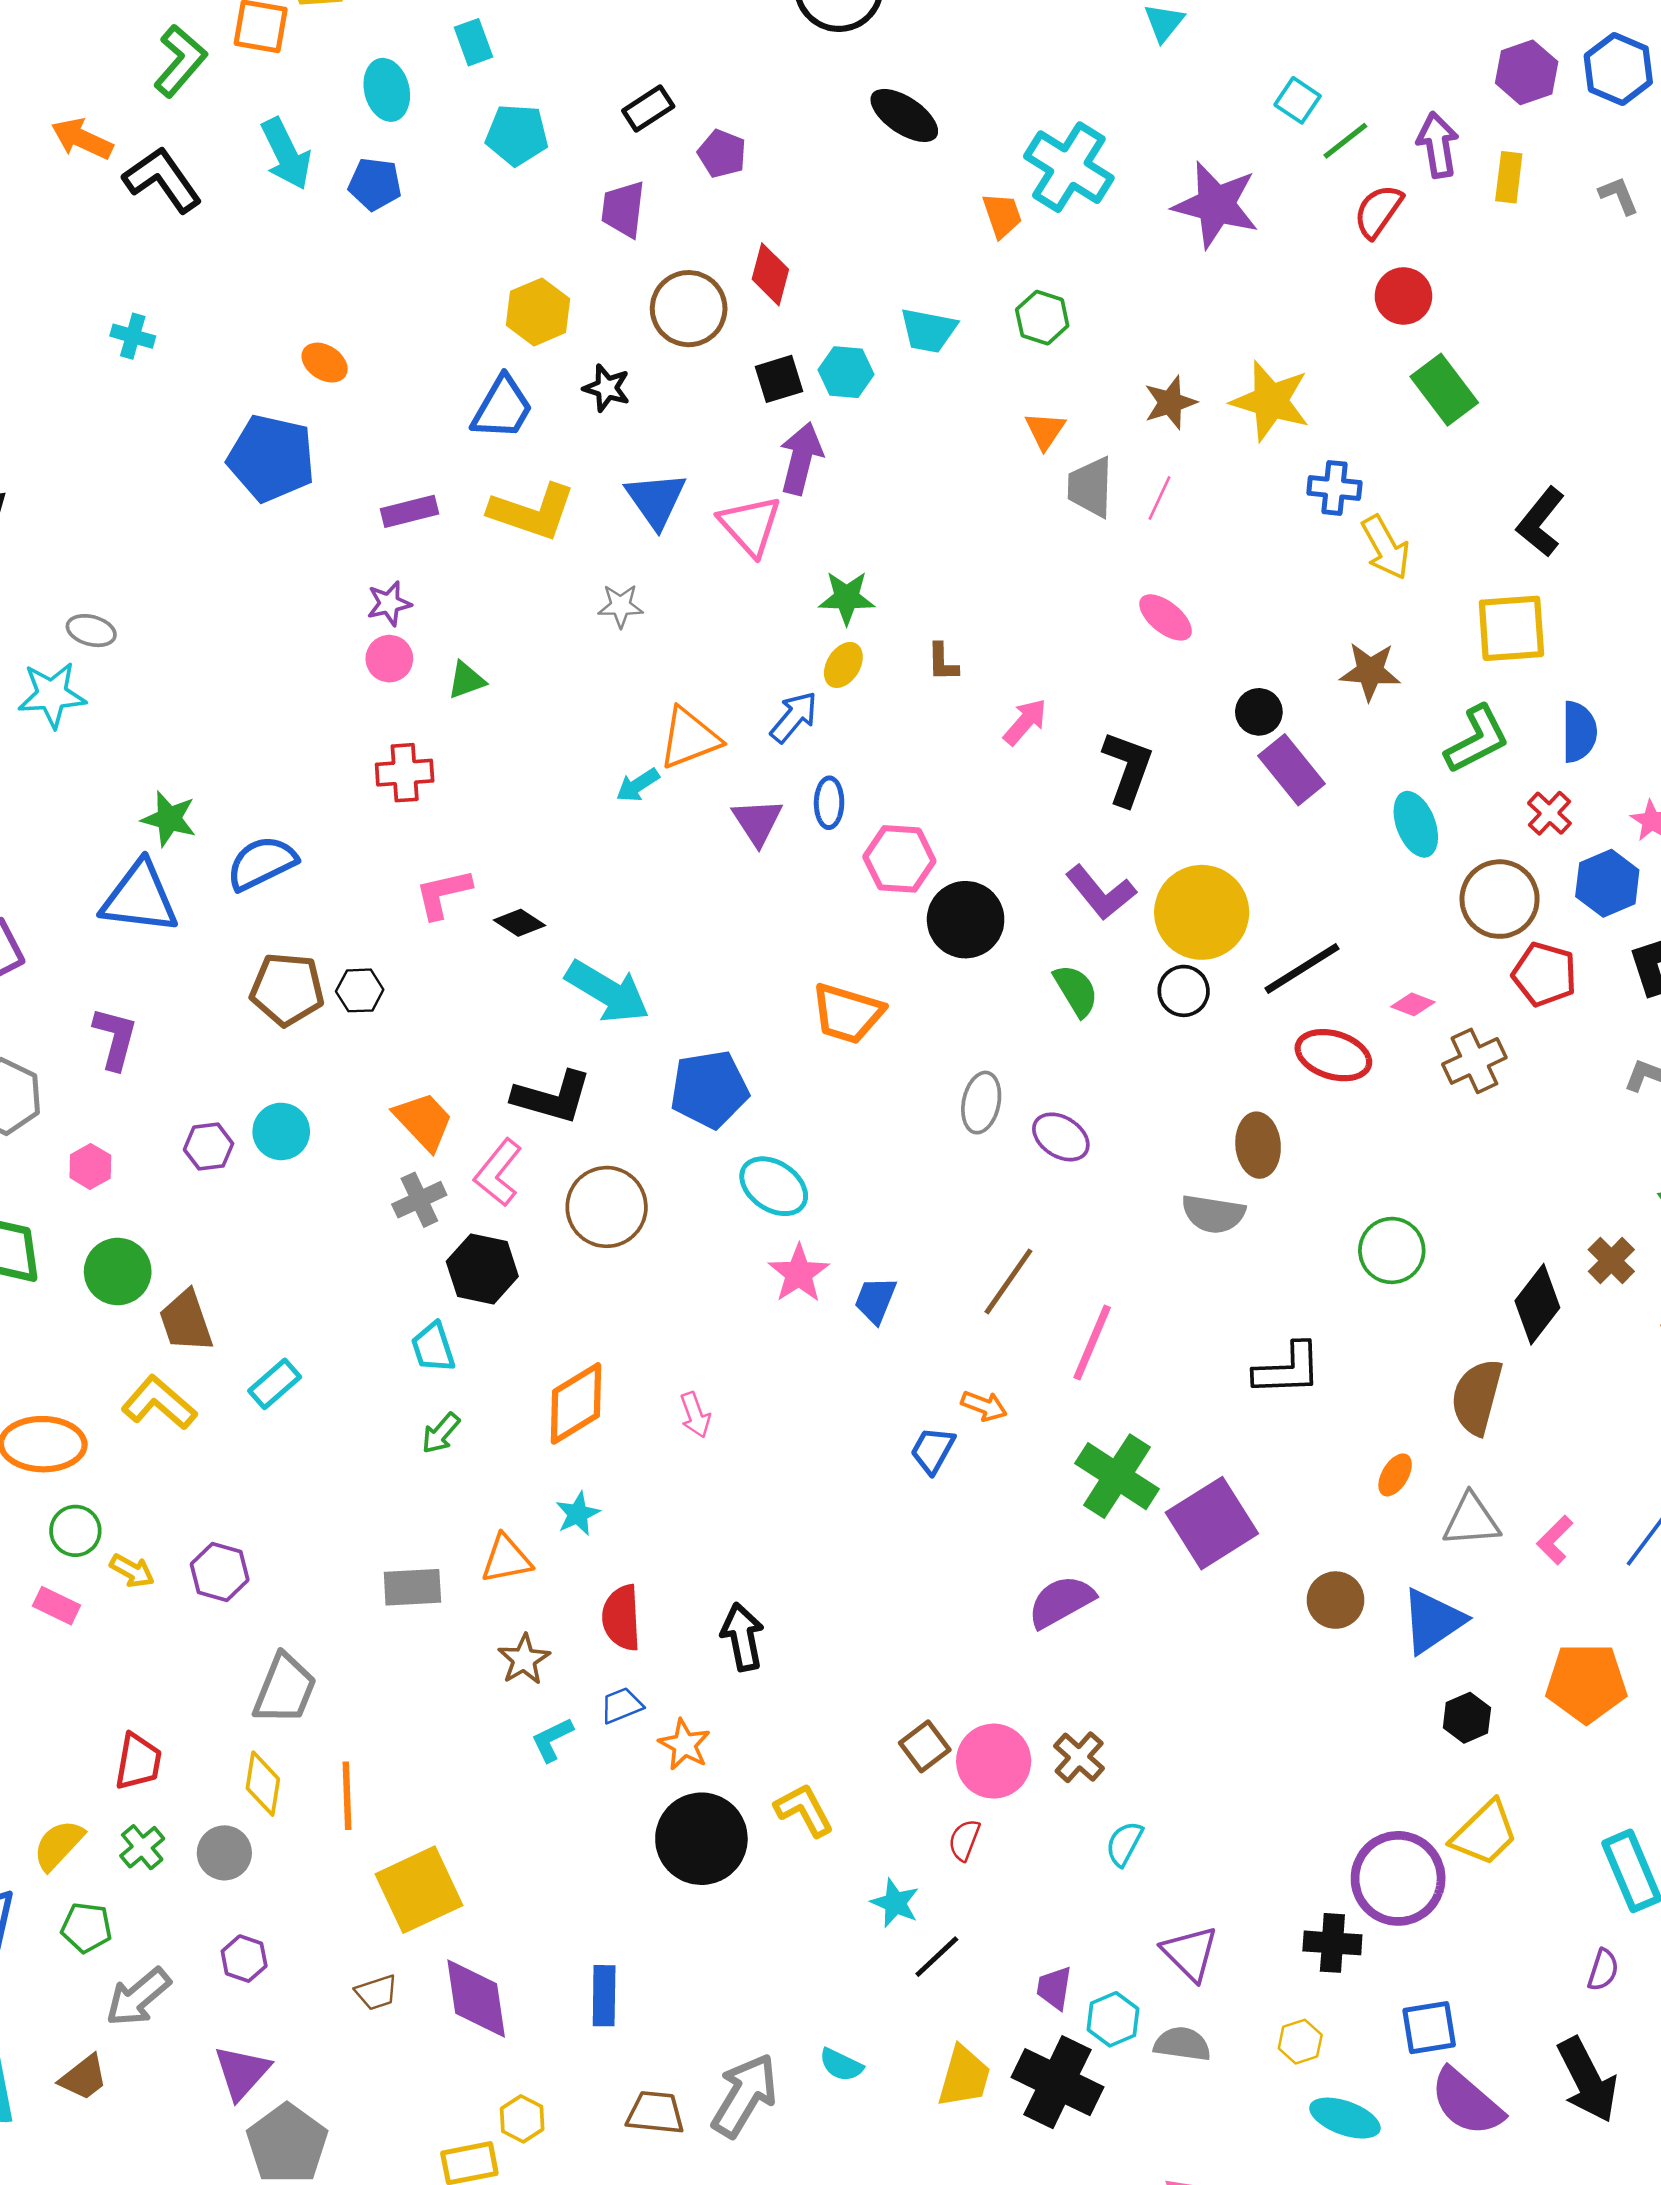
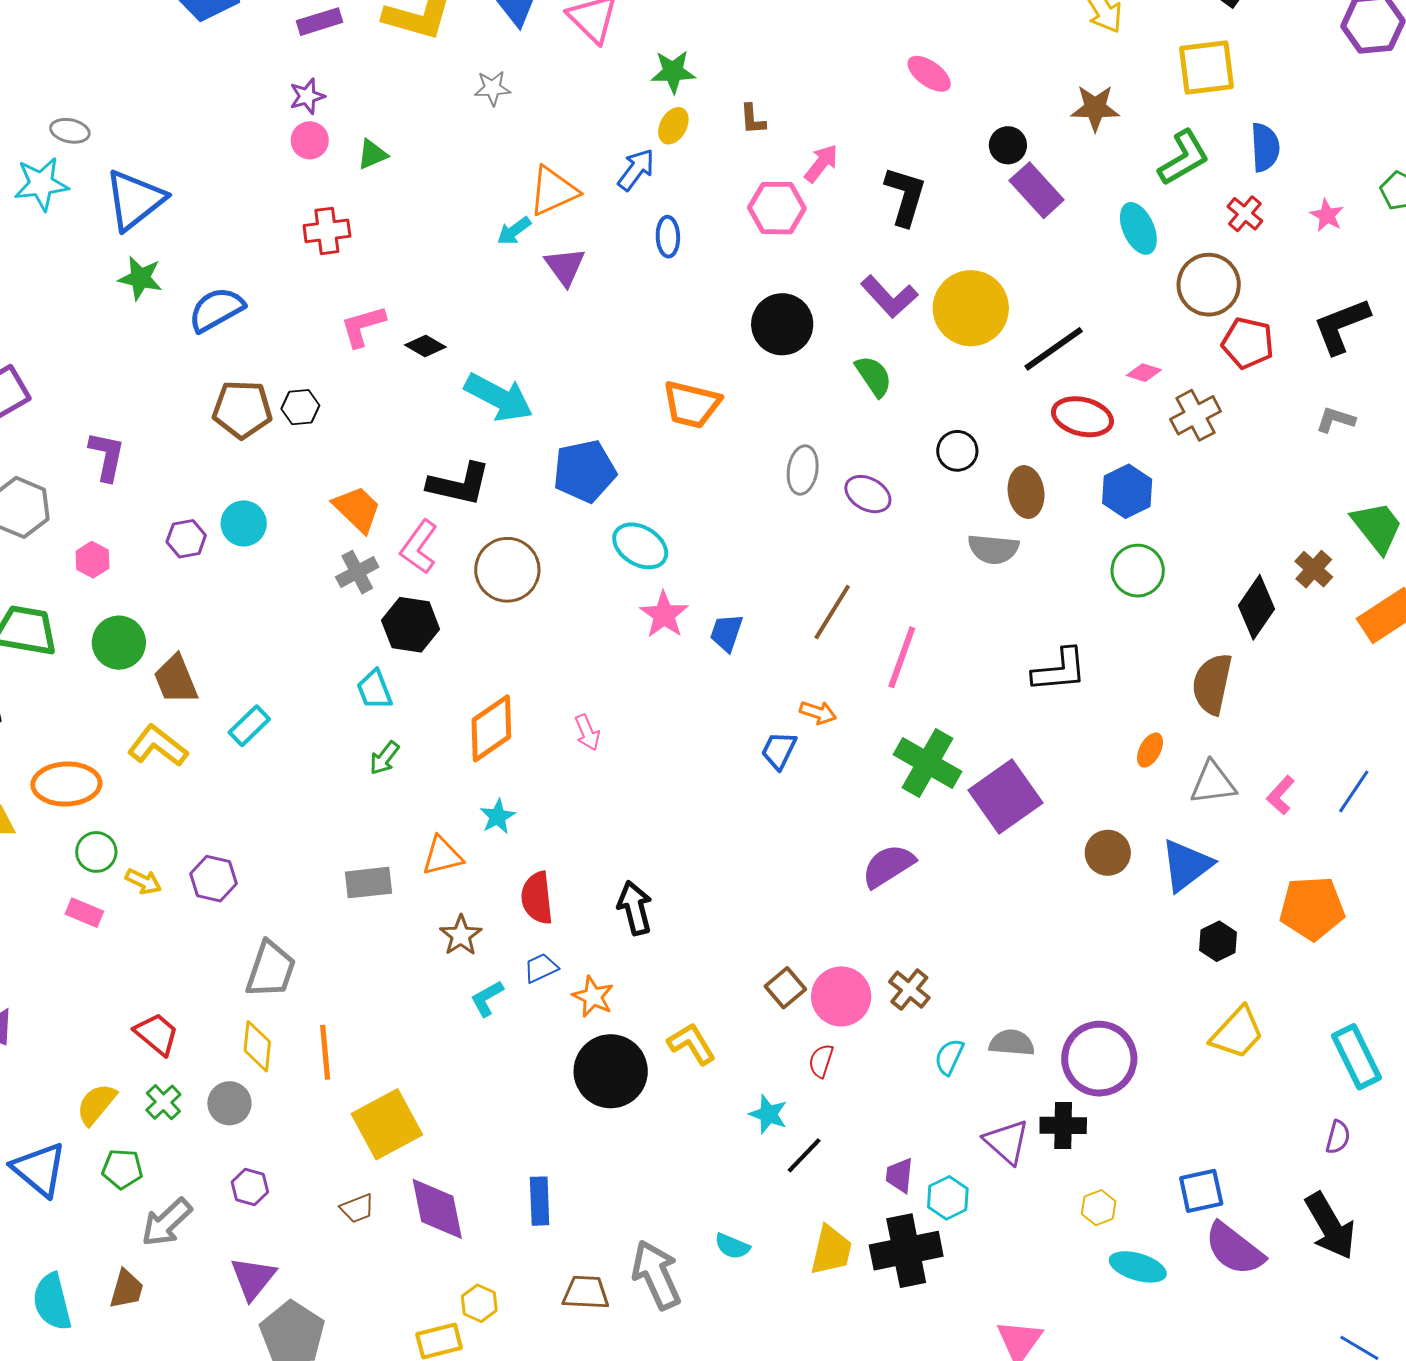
purple triangle: (757, 822) -> (565, 266), moved
pink hexagon: (899, 859) -> (777, 208), moved
blue hexagon: (1607, 883) -> (1127, 491), moved
blue triangle: (140, 898) -> (135, 200), moved, turned -42
black circle: (1184, 991) -> (957, 451), moved
red trapezoid: (138, 1762) -> (157, 1034), turned -57
purple circle: (1398, 1878) -> (1099, 1059), moved
black cross: (1332, 1943) -> (1063, 1125), moved
gray semicircle: (1182, 2044) -> (1012, 1043), moved
brown trapezoid: (84, 2078) -> (127, 1289), turned -33
black cross: (1058, 2082) -> (906, 1251), turned -34
gray arrow: (745, 2095) -> (656, 1275), turned -52

